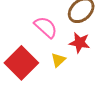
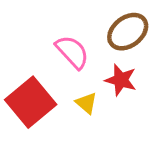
yellow triangle: (58, 60) -> (86, 103), turned -42

